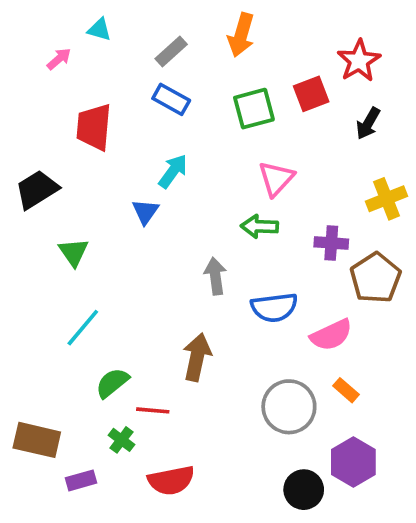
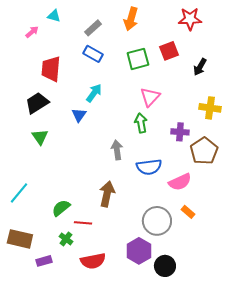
red star: (359, 61) -> (190, 19), moved, turned 30
black trapezoid: (37, 190) -> (37, 103), moved
yellow cross: (387, 199) -> (210, 108), turned 30
green arrow: (260, 226) -> (141, 123), turned 78
cyan line: (83, 328) -> (19, 193), moved
purple hexagon: (353, 462) -> (139, 251), moved

